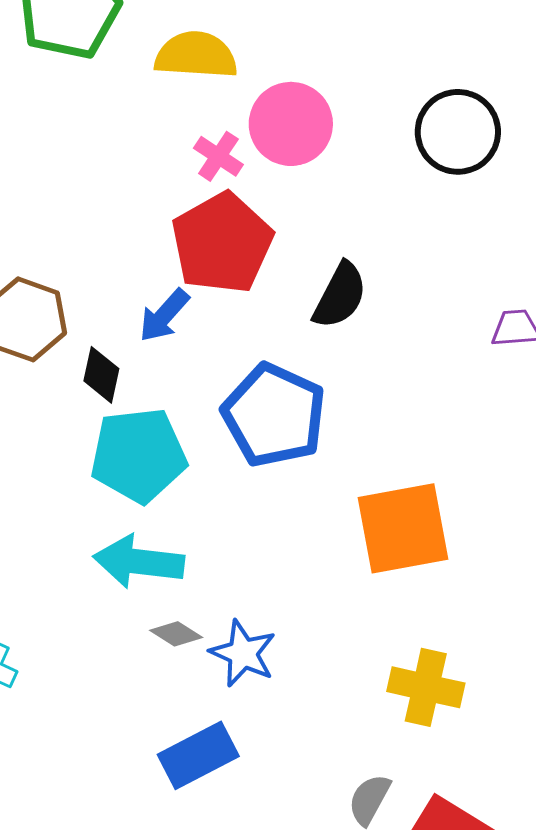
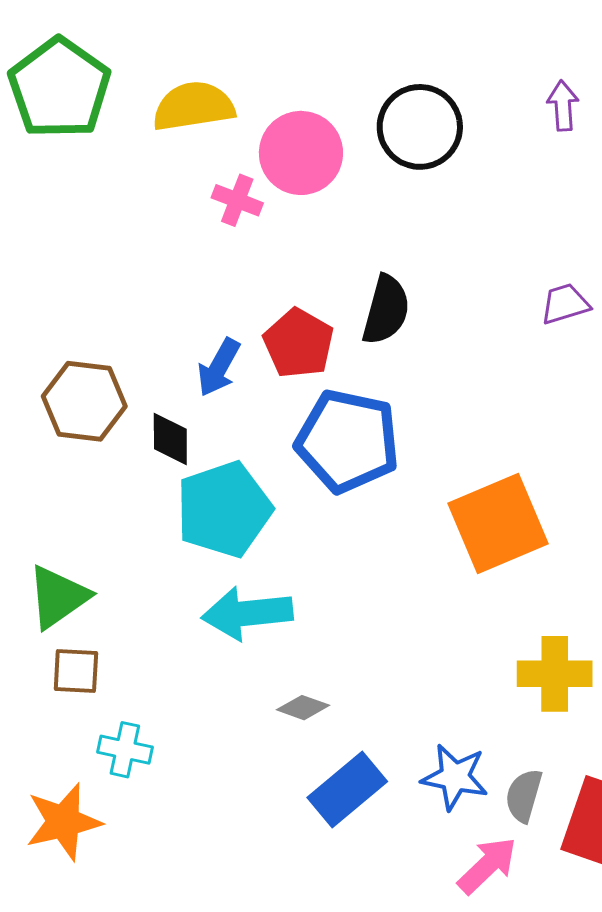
black circle: (458, 132) -> (420, 127), moved
red pentagon: (222, 243) -> (299, 343), moved, size x0.7
gray diamond: (176, 634) -> (303, 708), moved
blue star: (243, 653) -> (455, 777), moved

